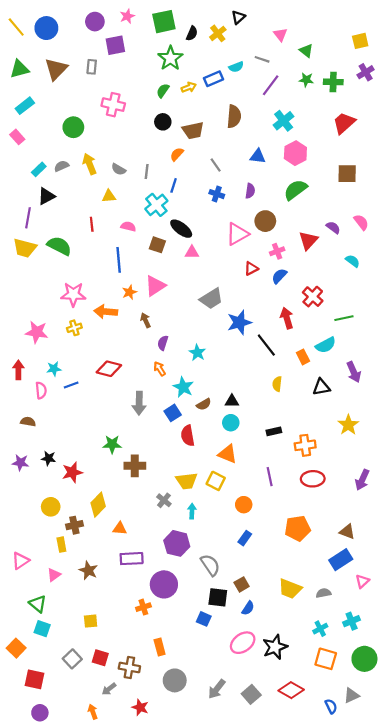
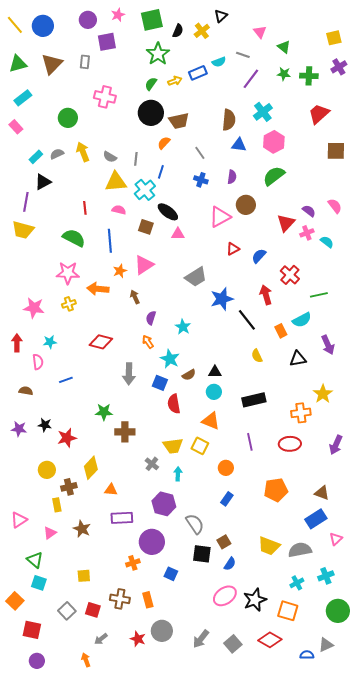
brown semicircle: (234, 116) -> (229, 120), moved
black circle: (163, 122) -> (151, 113), size x1.6
brown square: (347, 174) -> (336, 151), moved
yellow triangle: (109, 196) -> (116, 182), moved, size x1.6
green semicircle: (59, 246) -> (74, 238), moved
pink cross: (277, 251) -> (307, 233), moved
yellow semicircle: (277, 384) -> (257, 356), turned -32
blue line: (71, 385) -> (66, 380), moved
blue square: (173, 413) -> (160, 383), turned -35
black rectangle: (274, 431) -> (254, 400), size x1.6
orange cross: (305, 445) -> (301, 413), moved
gray semicircle: (323, 593) -> (300, 550), size x1.6
blue square: (204, 619) -> (171, 574), moved
orange square: (326, 659) -> (288, 611), moved
brown cross: (129, 667) -> (120, 599), moved
blue semicircle: (331, 706) -> (307, 655), turned -64
red star: (140, 707) -> (138, 639), moved

